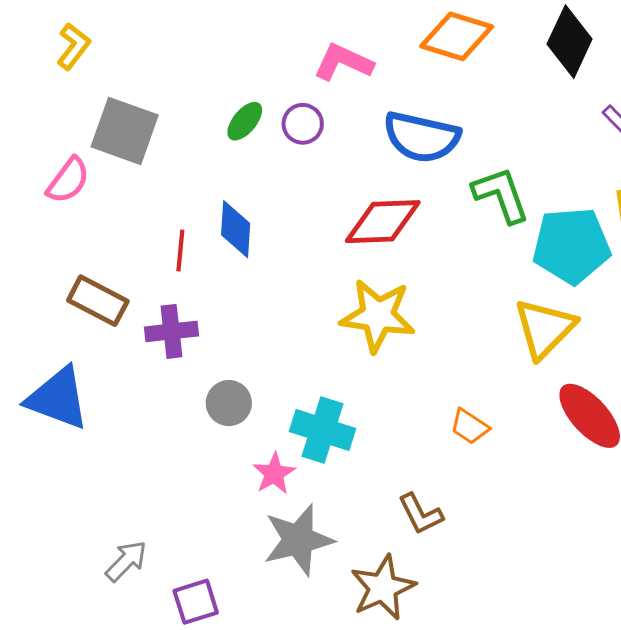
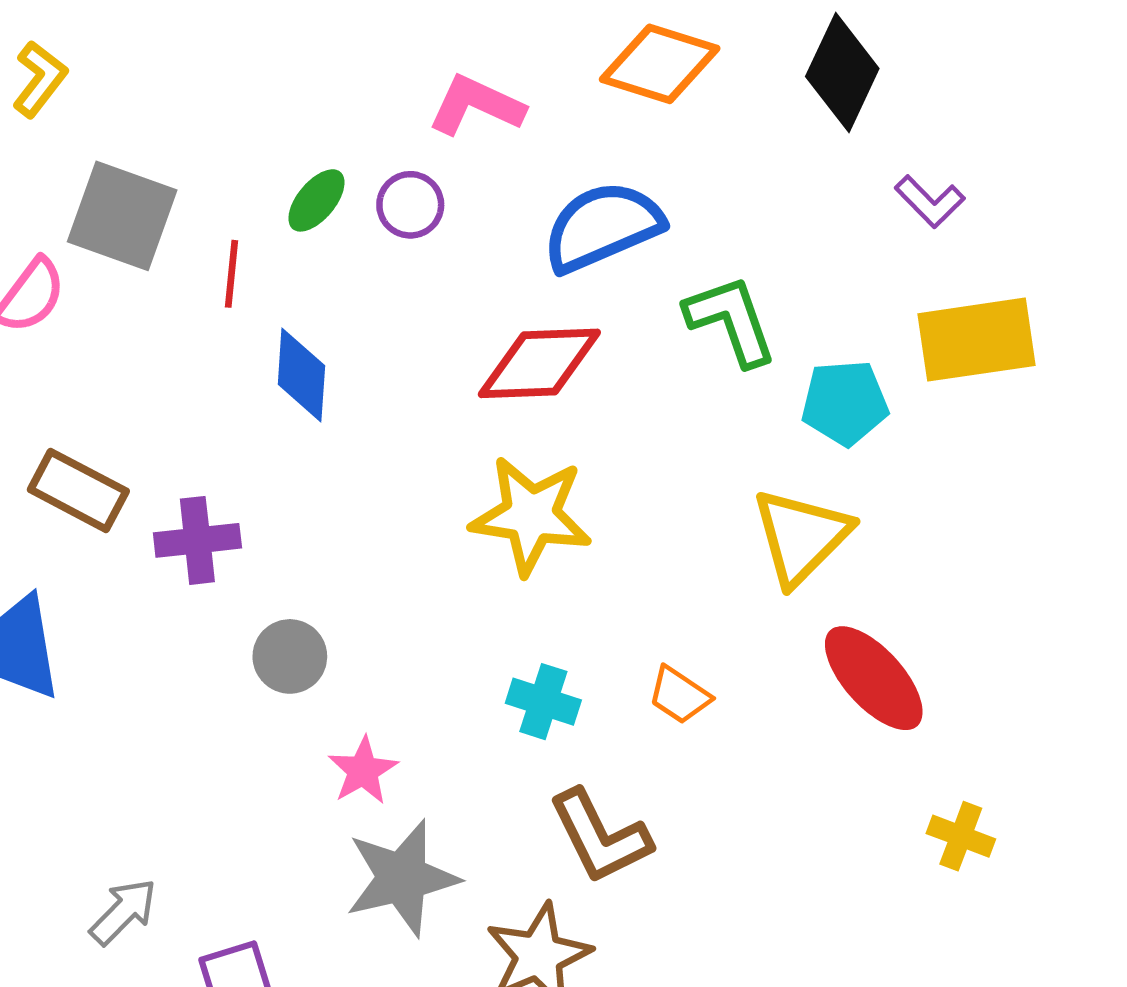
blue semicircle: (422, 137) -> (603, 227), turned 144
cyan pentagon: (571, 246) -> (845, 403), size x0.7
red line: (180, 251) -> (231, 274), moved
cyan cross: (323, 430) -> (543, 702), moved, size x0.7
brown L-shape: (421, 514) -> (600, 837), size x1.4

